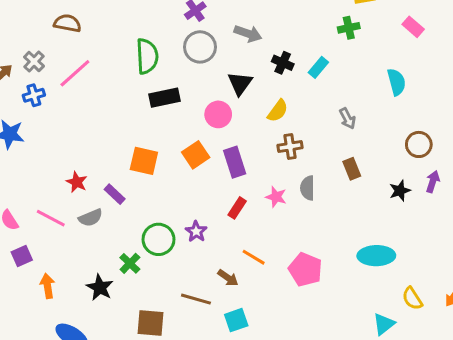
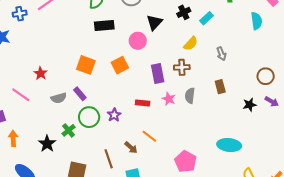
black cross: (283, 63) -> (184, 12), turned 32
cyan semicircle: (396, 82) -> (256, 21), moved
yellow semicircle: (278, 111) -> (191, 44), moved
purple rectangle: (235, 162) -> (158, 73), moved
purple arrow: (433, 182) -> (272, 101), turned 96
purple rectangle: (115, 194) -> (80, 94), moved
red rectangle: (237, 208) -> (143, 103), turned 56
gray semicircle: (91, 218) -> (59, 98), moved
pink pentagon: (305, 270) -> (186, 161), moved
brown line: (196, 299) -> (109, 159), turned 48

